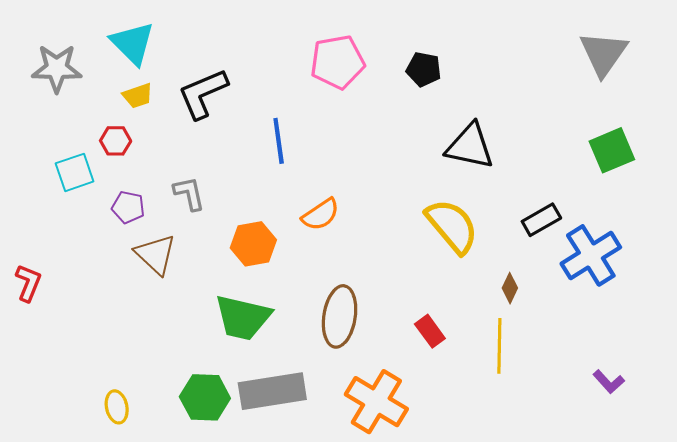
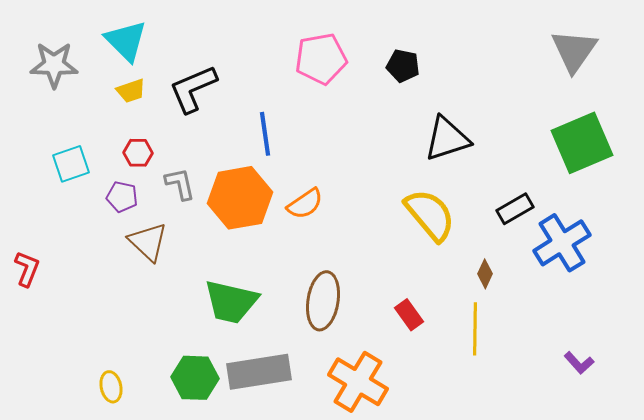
red hexagon: (116, 141) -> (138, 153), moved
black triangle: (470, 146) -> (447, 139), turned -30
green square: (612, 150) -> (582, 143), size x1.4
orange hexagon: (253, 244) -> (240, 198), moved, size x1.5

